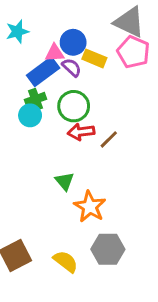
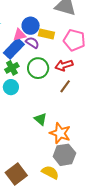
pink pentagon: (133, 52) -> (74, 40), moved
cyan circle: (30, 115) -> (11, 87), moved
red arrow: (81, 132) -> (64, 65), moved
gray hexagon: (108, 249) -> (64, 155), moved

